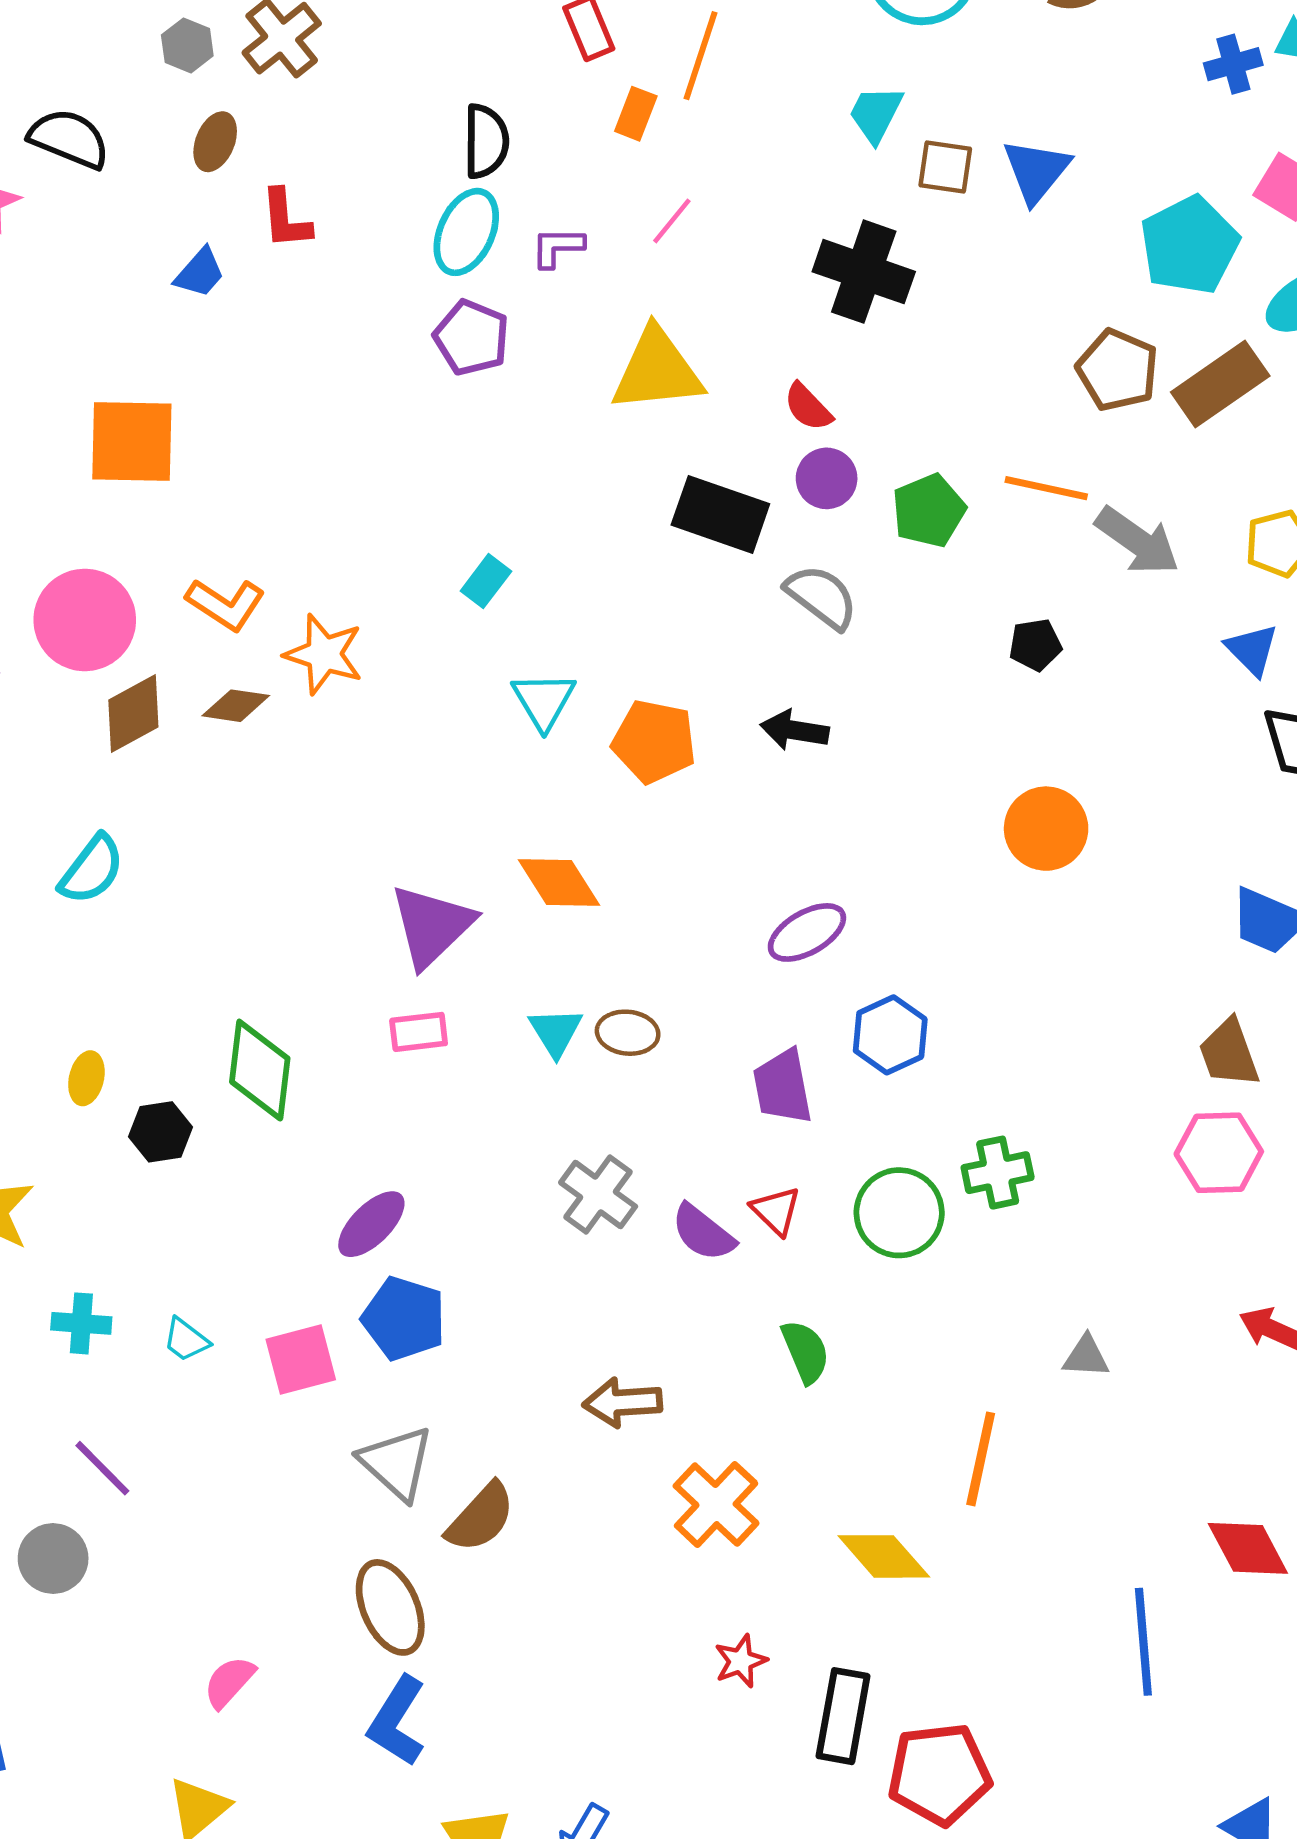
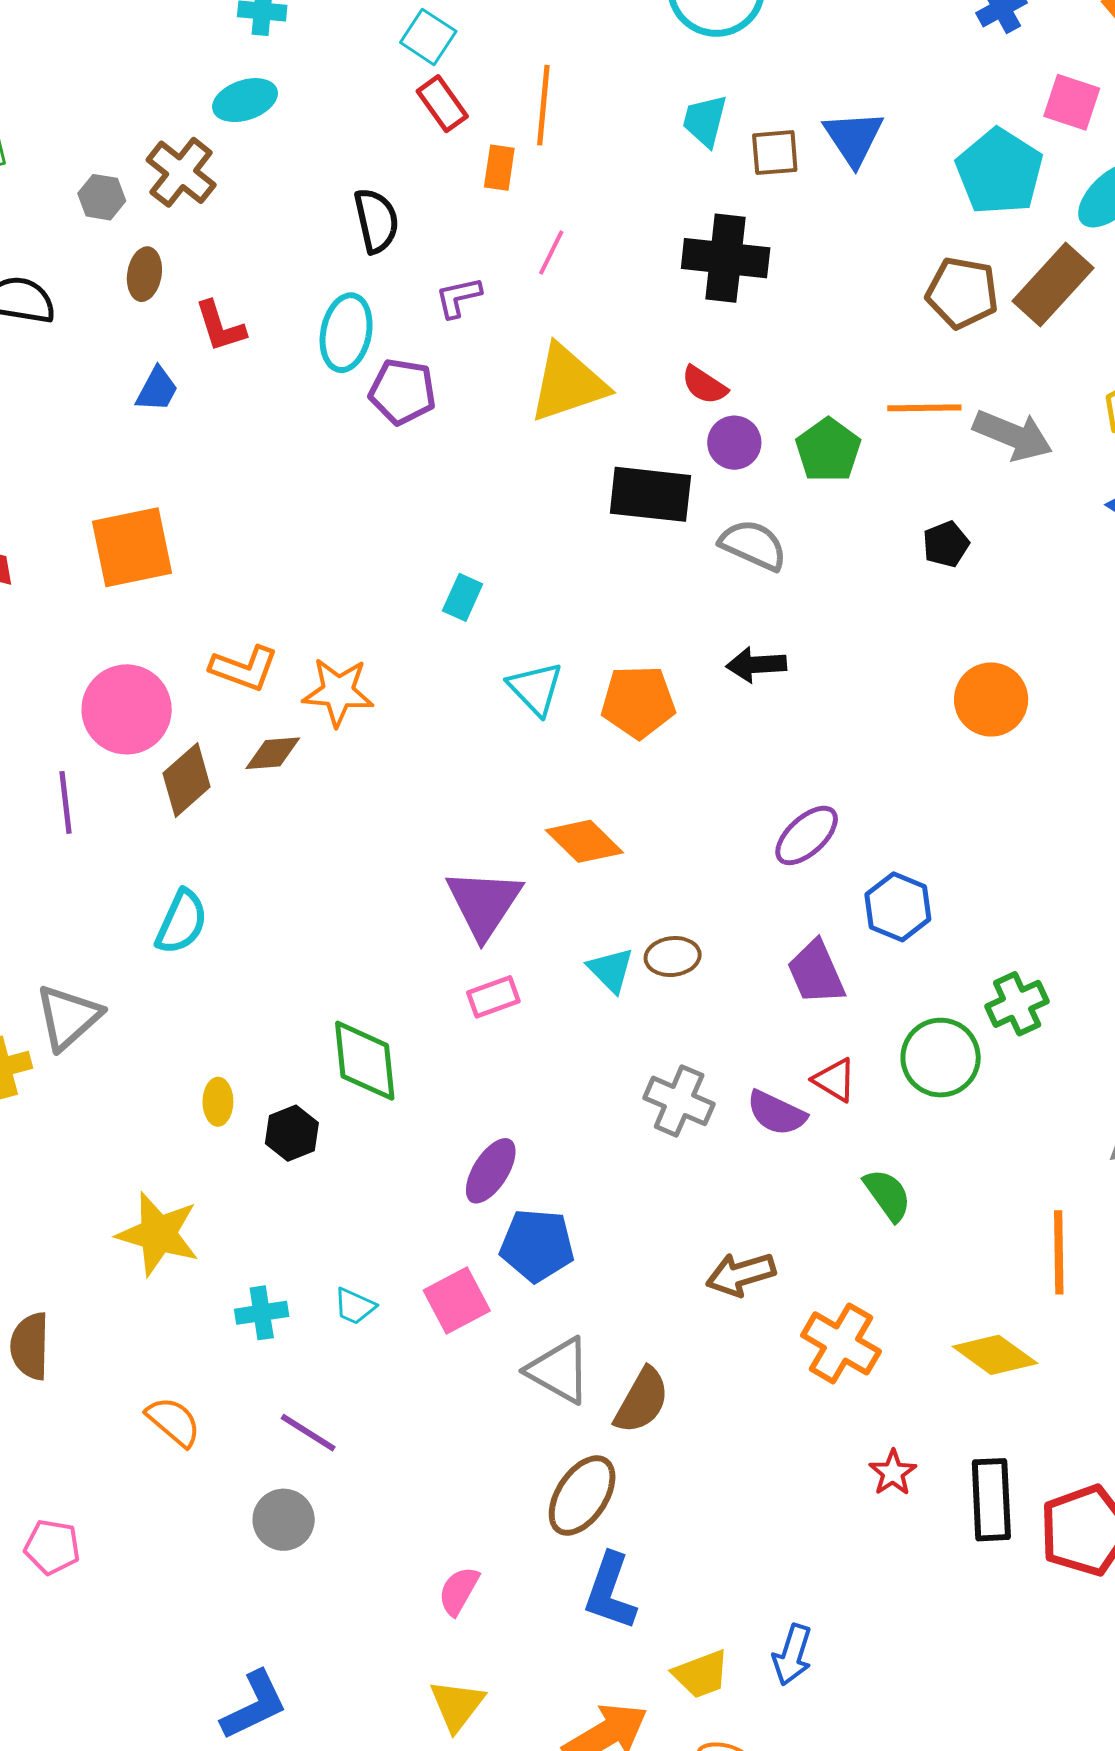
cyan ellipse: (466, 232) -> (346, 333), moved
brown ellipse: (390, 1607) -> (582, 1496), turned 70

